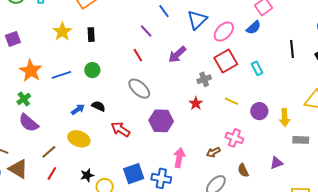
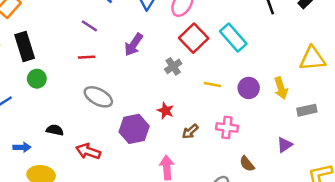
black rectangle: (91, 35) -> (25, 47), size x1.6
red line: (138, 55) -> (87, 57), turned -48
cyan rectangle: (257, 68) -> (233, 38), size x1.6
green circle: (92, 70) -> (37, 79), moved
red star: (196, 103) -> (166, 111), moved
blue arrow: (78, 109) -> (22, 147), moved, turned 48
brown arrow: (213, 152) -> (190, 132), moved

